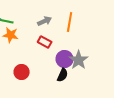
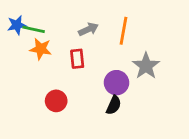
red rectangle: (45, 42) -> (77, 59), moved, turned 56
gray star: (79, 60) -> (146, 66), moved

